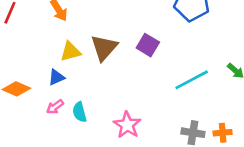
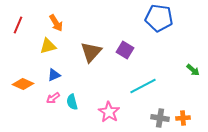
yellow triangle: (70, 51) -> (48, 46), moved
cyan line: (192, 80) -> (143, 86), moved

